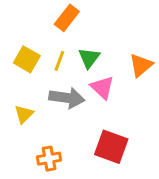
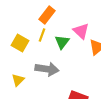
yellow line: (59, 61) -> (42, 35), moved
pink triangle: (102, 87) -> (81, 31), moved

